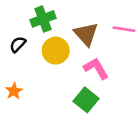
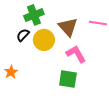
black semicircle: (18, 44) -> (23, 35), moved
green square: (86, 100) -> (68, 79), turned -30

